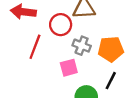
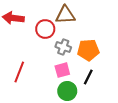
red line: (35, 47) -> (19, 72), moved
pink square: (69, 68) -> (62, 70), moved

